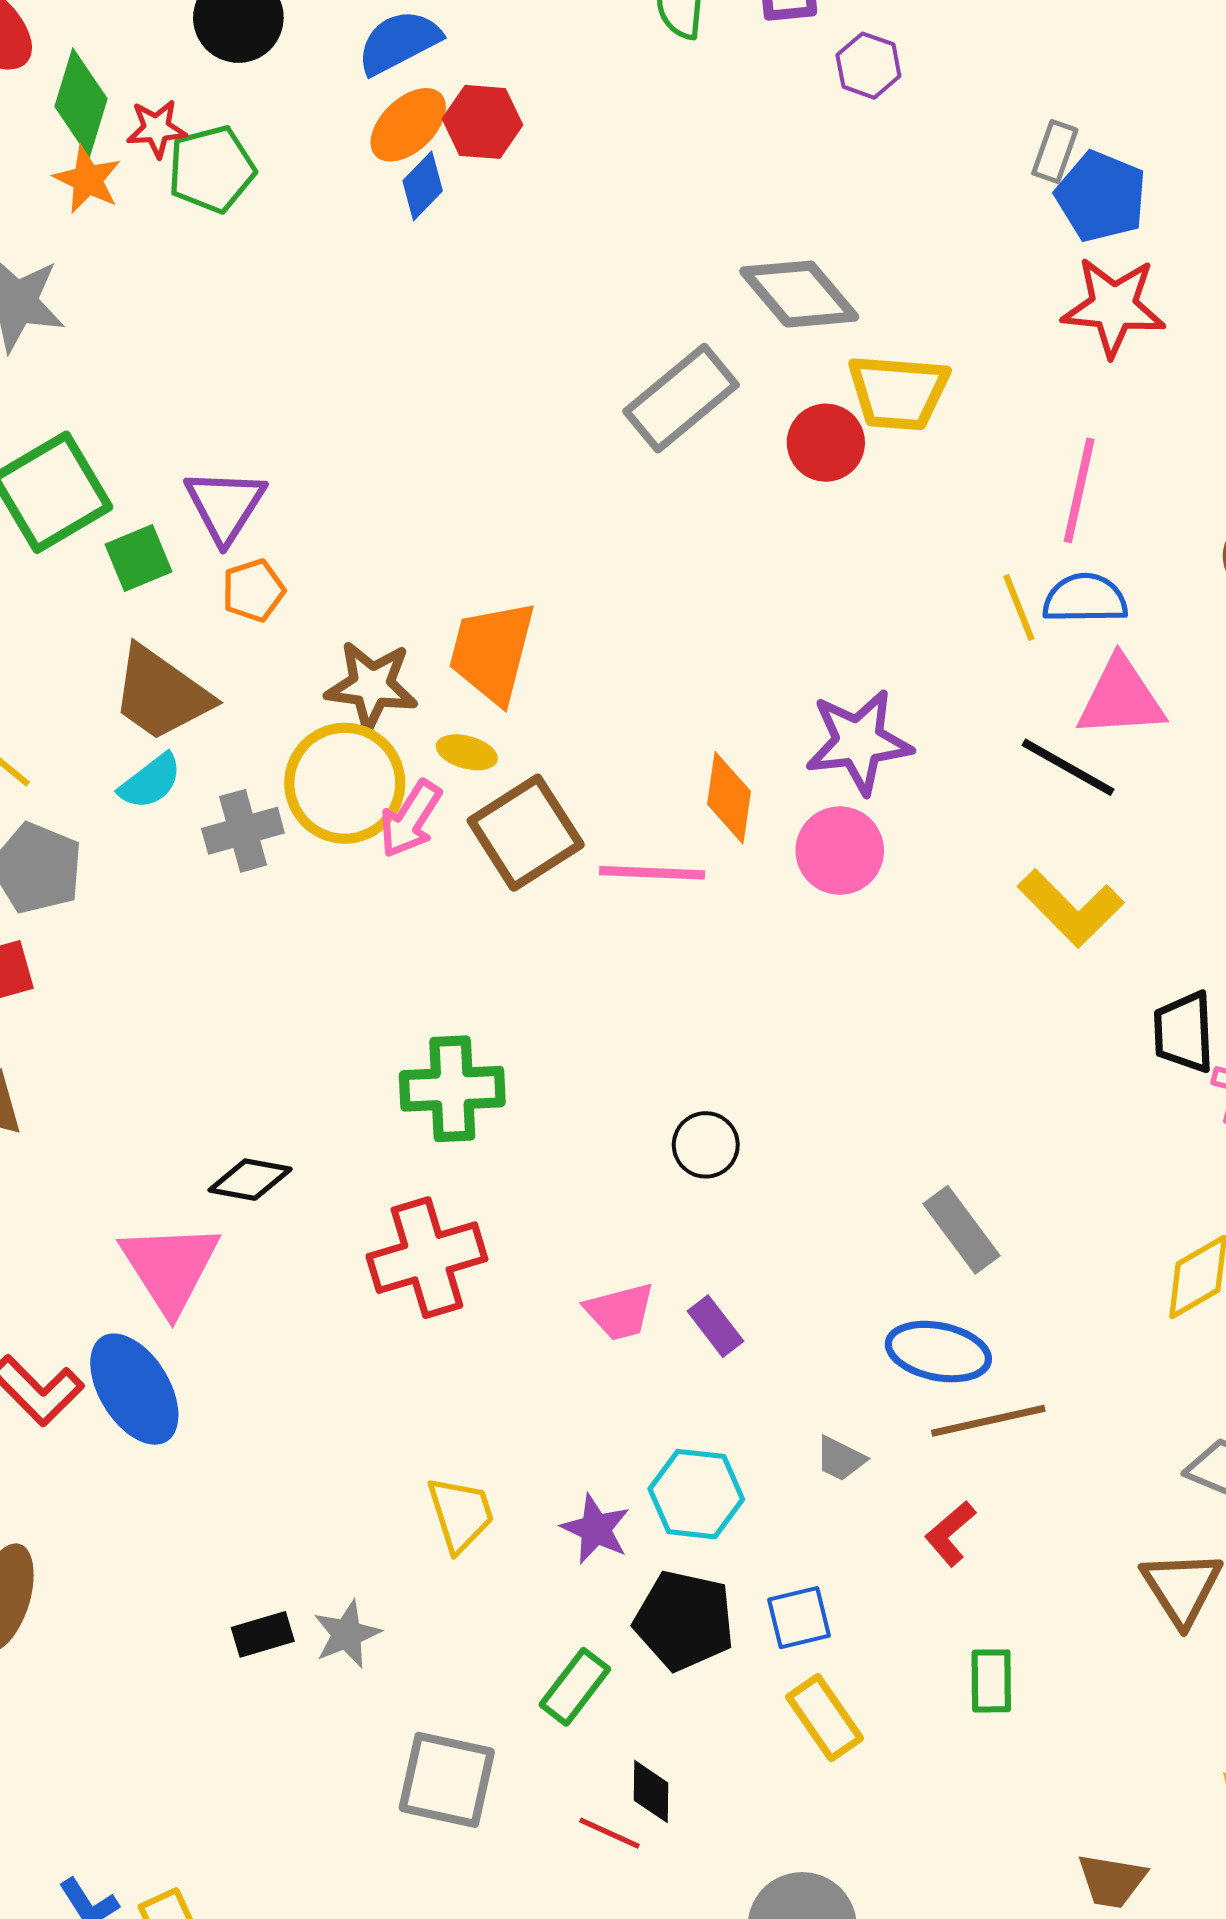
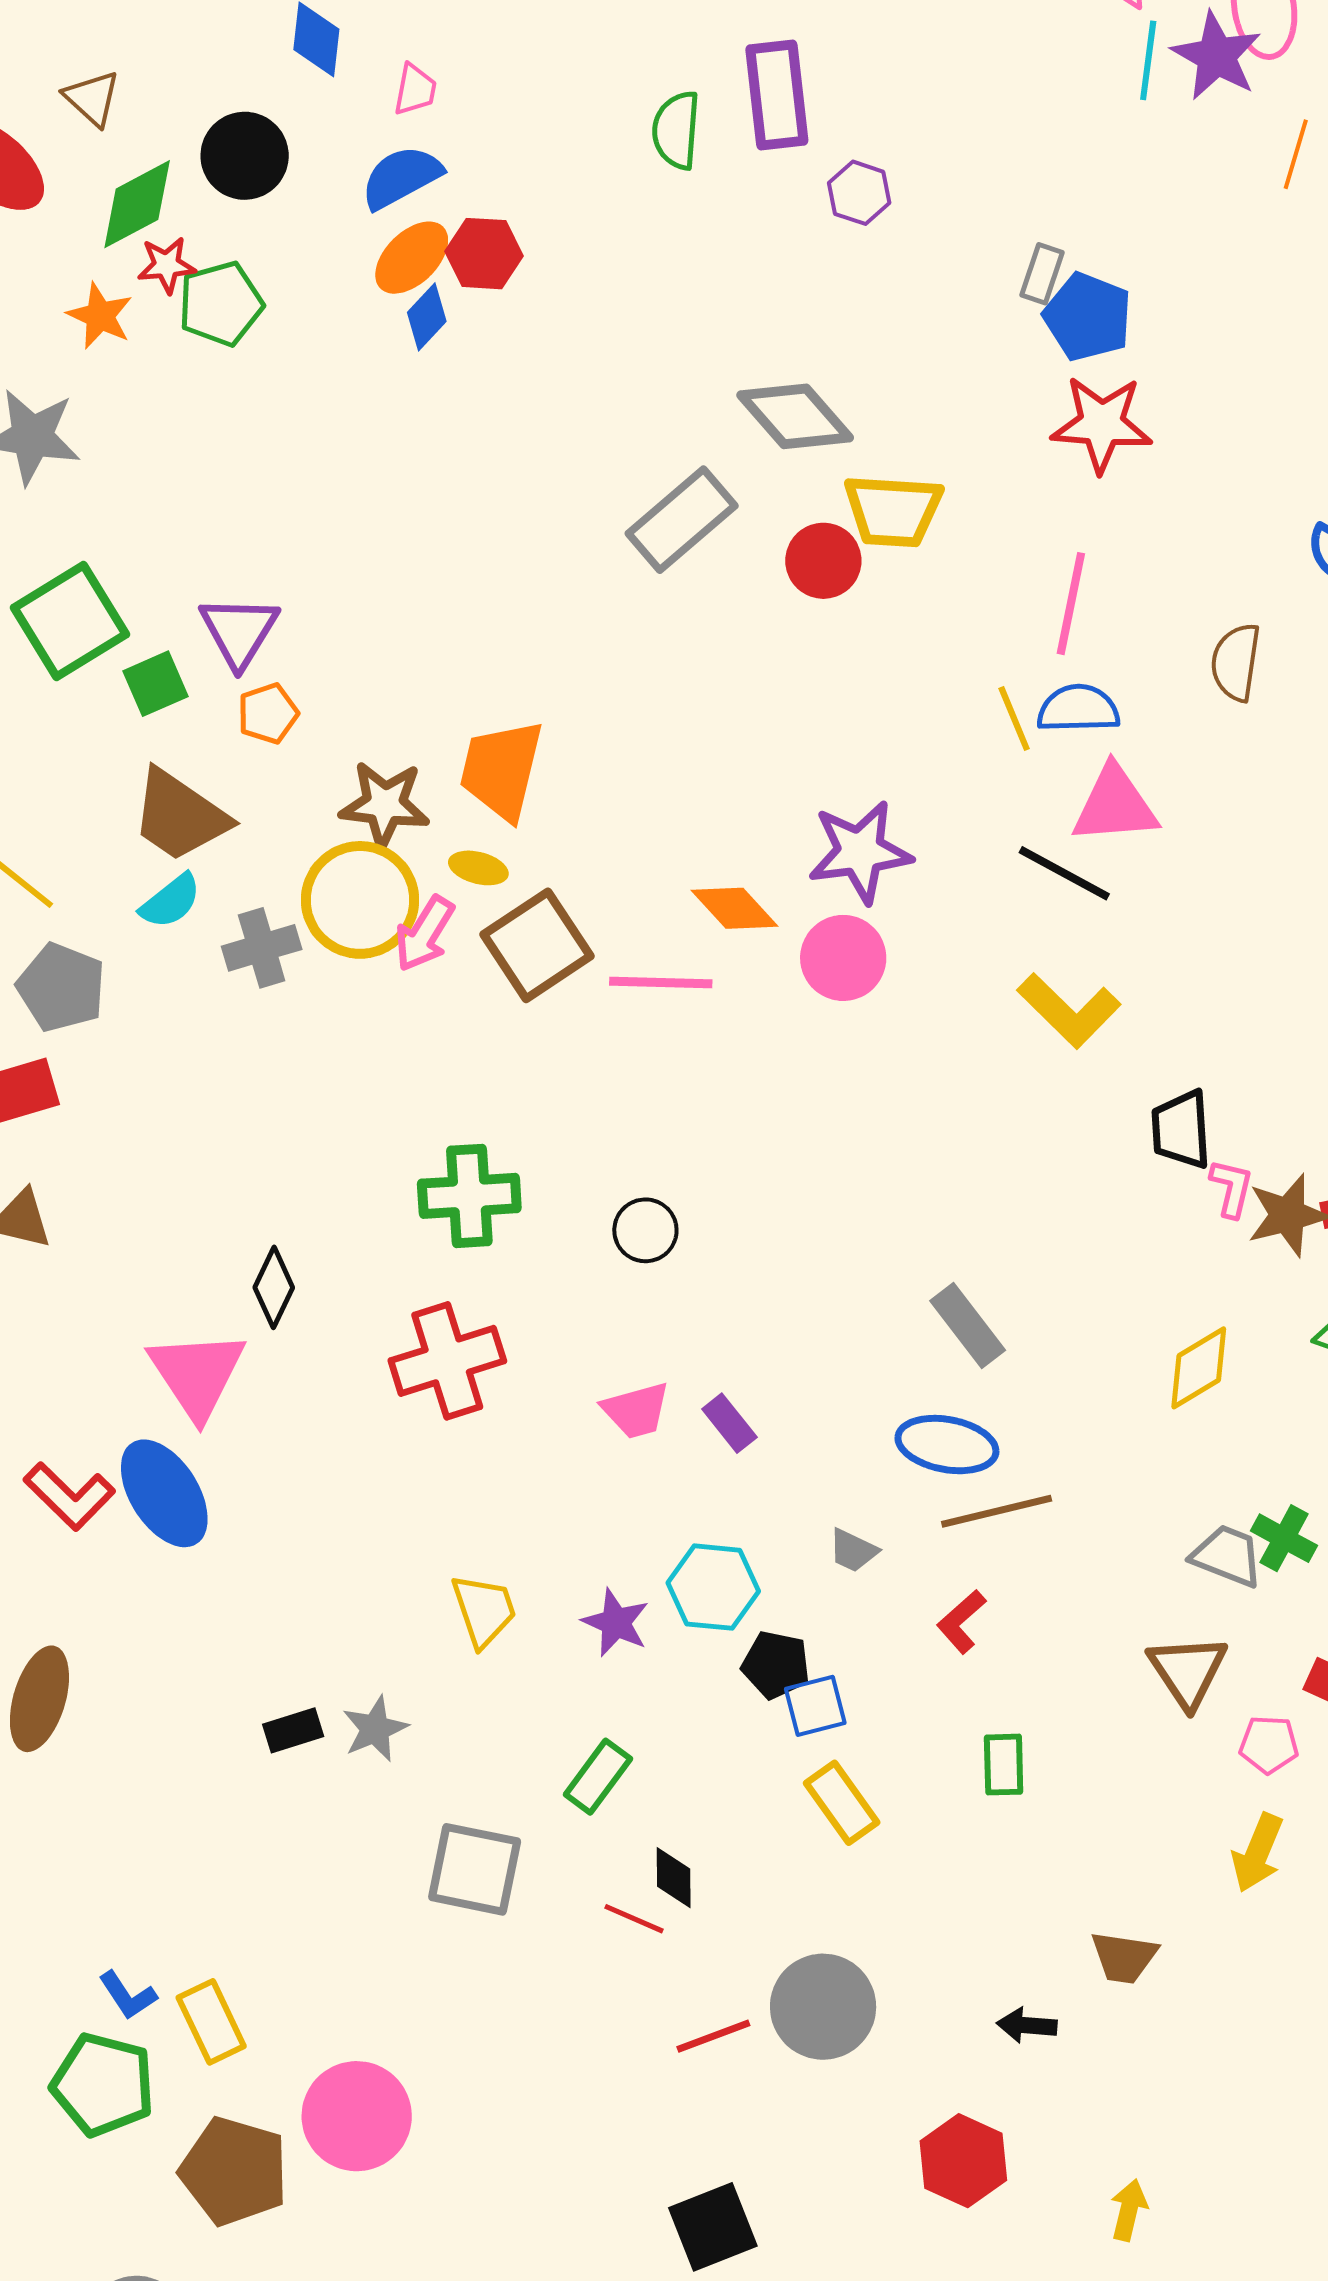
green diamond: (81, 103) -> (137, 204), moved, turned 46
orange diamond: (729, 798) -> (735, 908), turned -50
black circle: (706, 1145) -> (645, 1230), moved
black diamond: (250, 1180) -> (274, 1287), turned -74
black pentagon: (684, 1620) -> (776, 1665), moved, size x0.7

